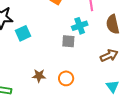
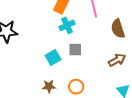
cyan cross: (80, 26) -> (67, 25), moved
cyan square: (23, 33) -> (53, 57), moved

